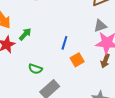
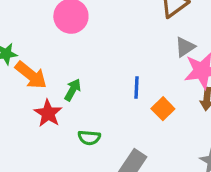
green semicircle: (35, 69) -> (89, 138), moved

